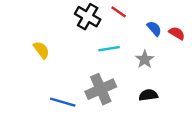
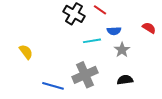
blue semicircle: (154, 29) -> (114, 31), moved, turned 128
yellow semicircle: (41, 50) -> (26, 52), moved

